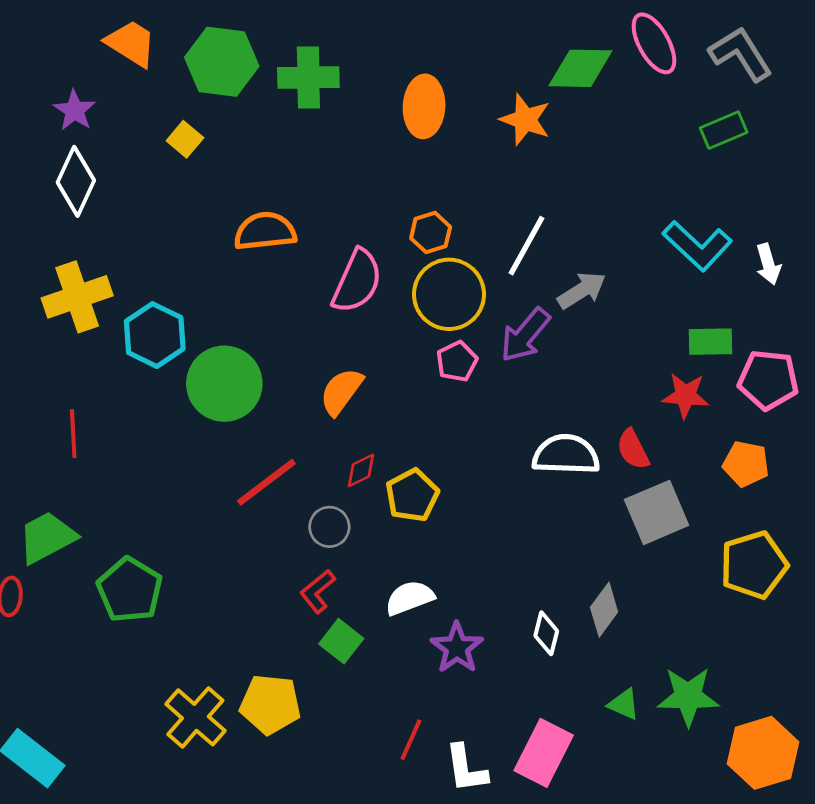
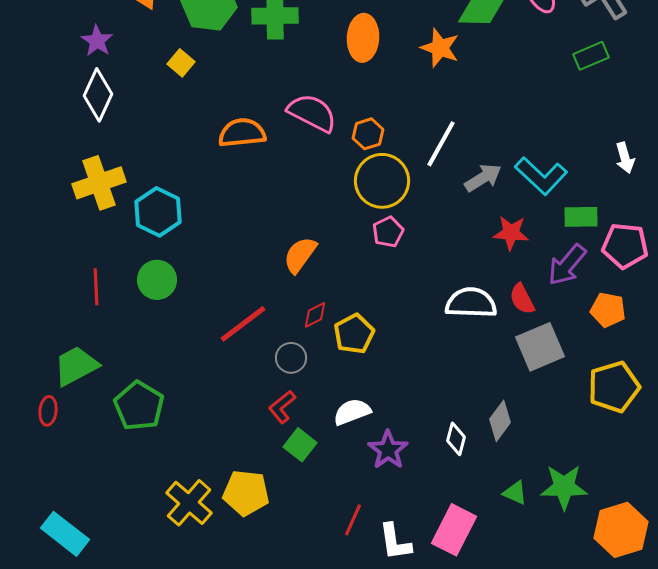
cyan L-shape: (697, 246) -> (541, 176), moved
pink semicircle: (357, 281) -> (312, 113), moved, turned -87
purple arrow: (525, 335) -> (567, 265), moved
green circle: (224, 384) -> (157, 280), moved, size x0.7
red star: (685, 395) -> (511, 233), moved

